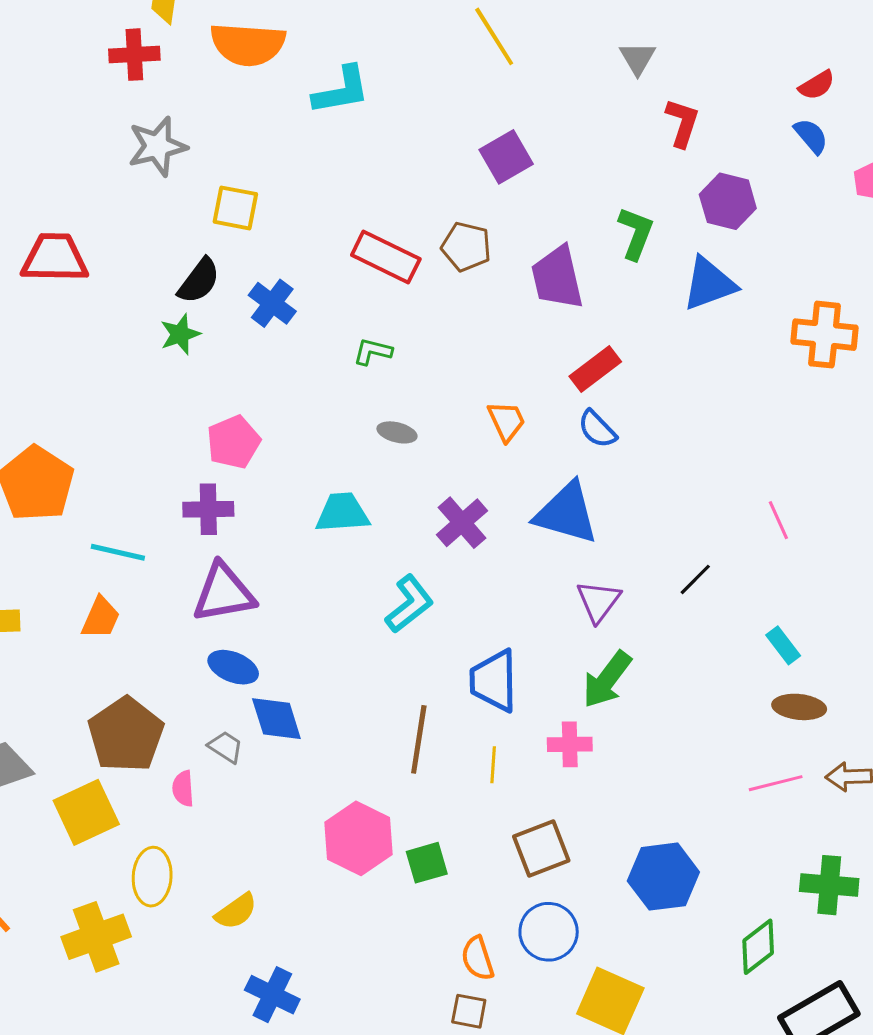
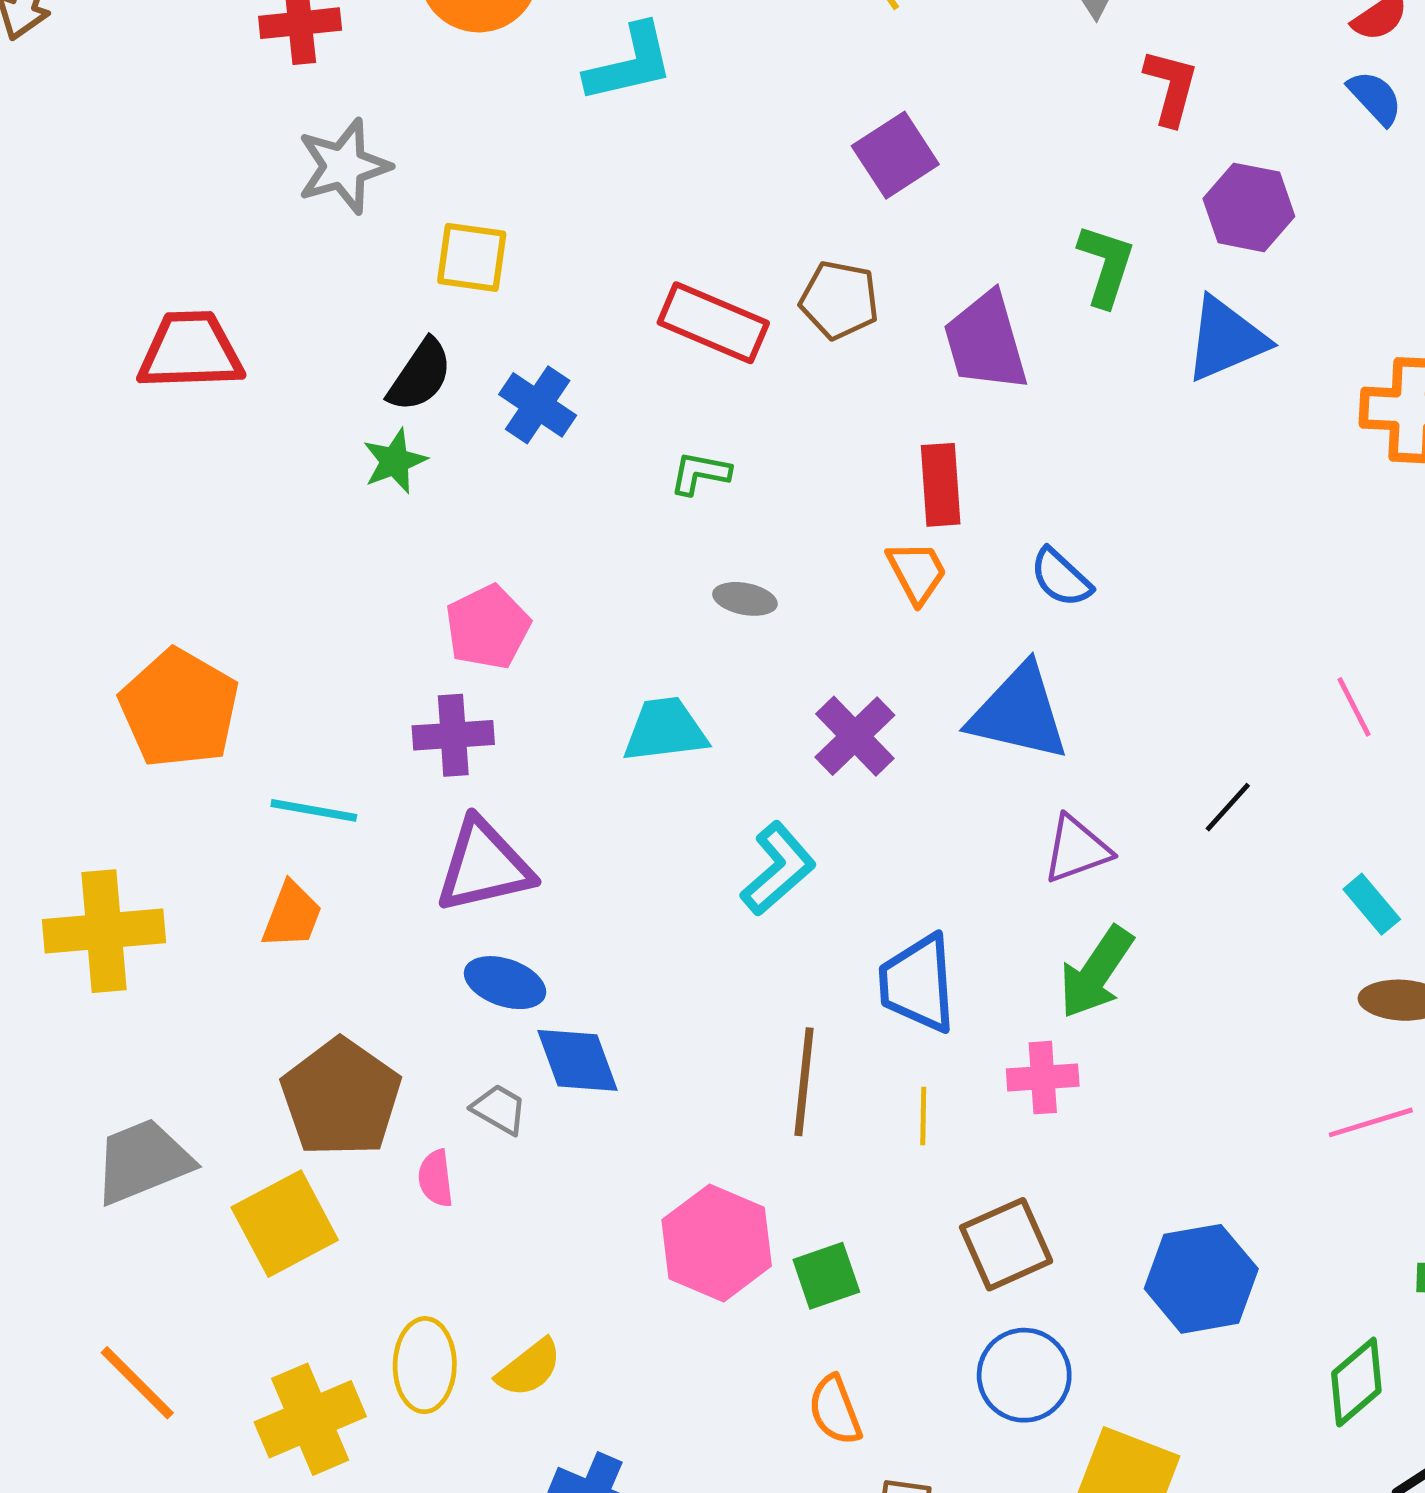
red rectangle: (595, 369) -> (941, 485), moved, turned -54
purple triangle: (599, 601) -> (1077, 849), turned 36
yellow ellipse: (152, 877) -> (425, 1365), moved
orange semicircle: (478, 958) -> (835, 1410), moved

